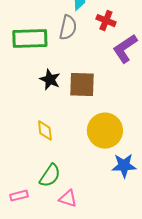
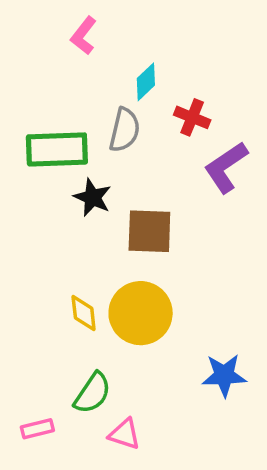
black star: (50, 80) -> (92, 197), moved
yellow circle: (105, 131) -> (141, 313), moved

